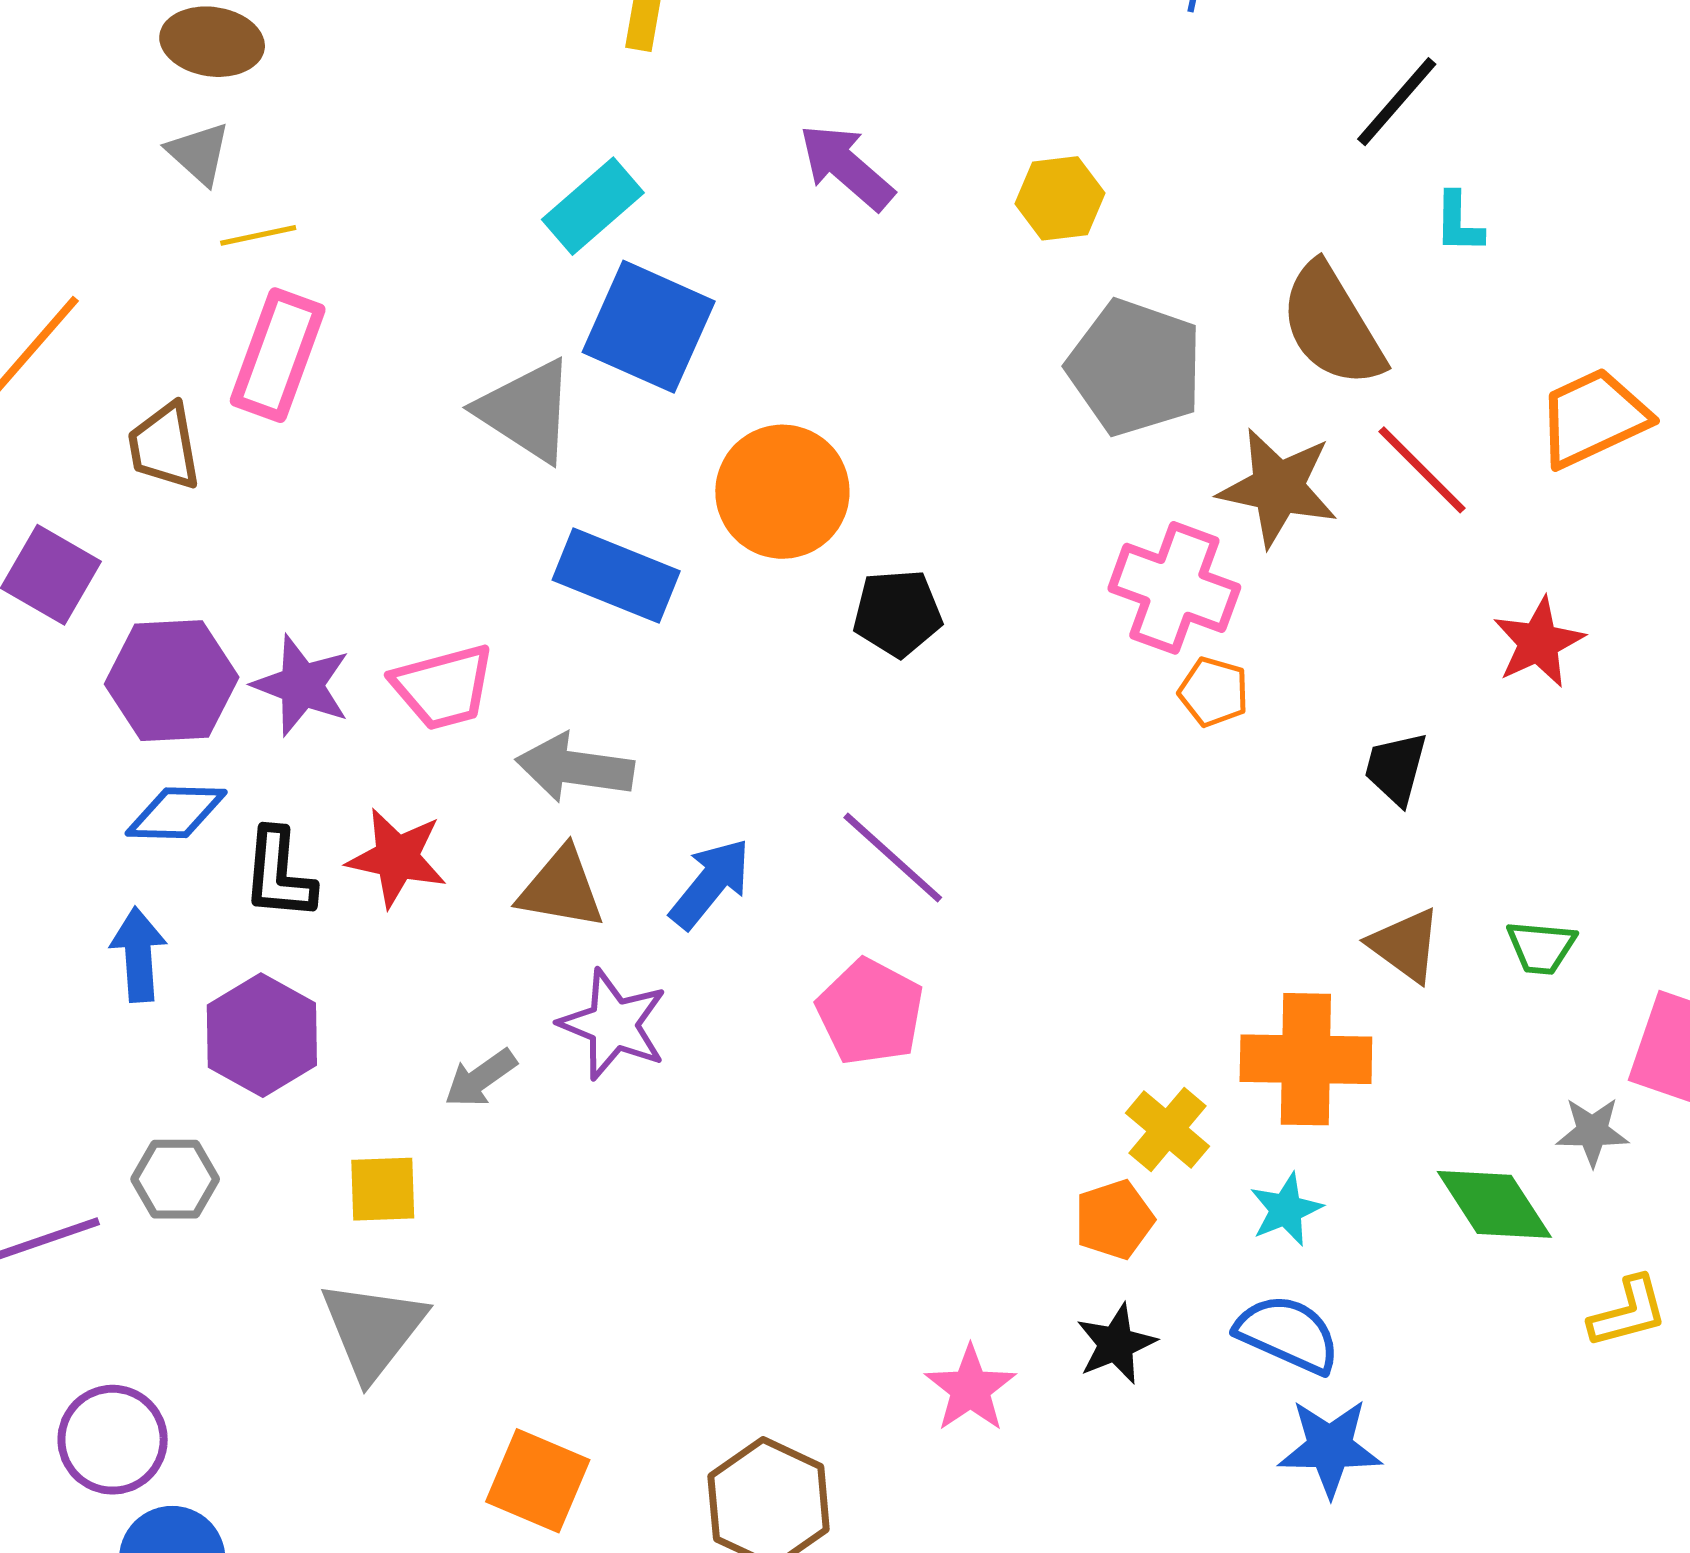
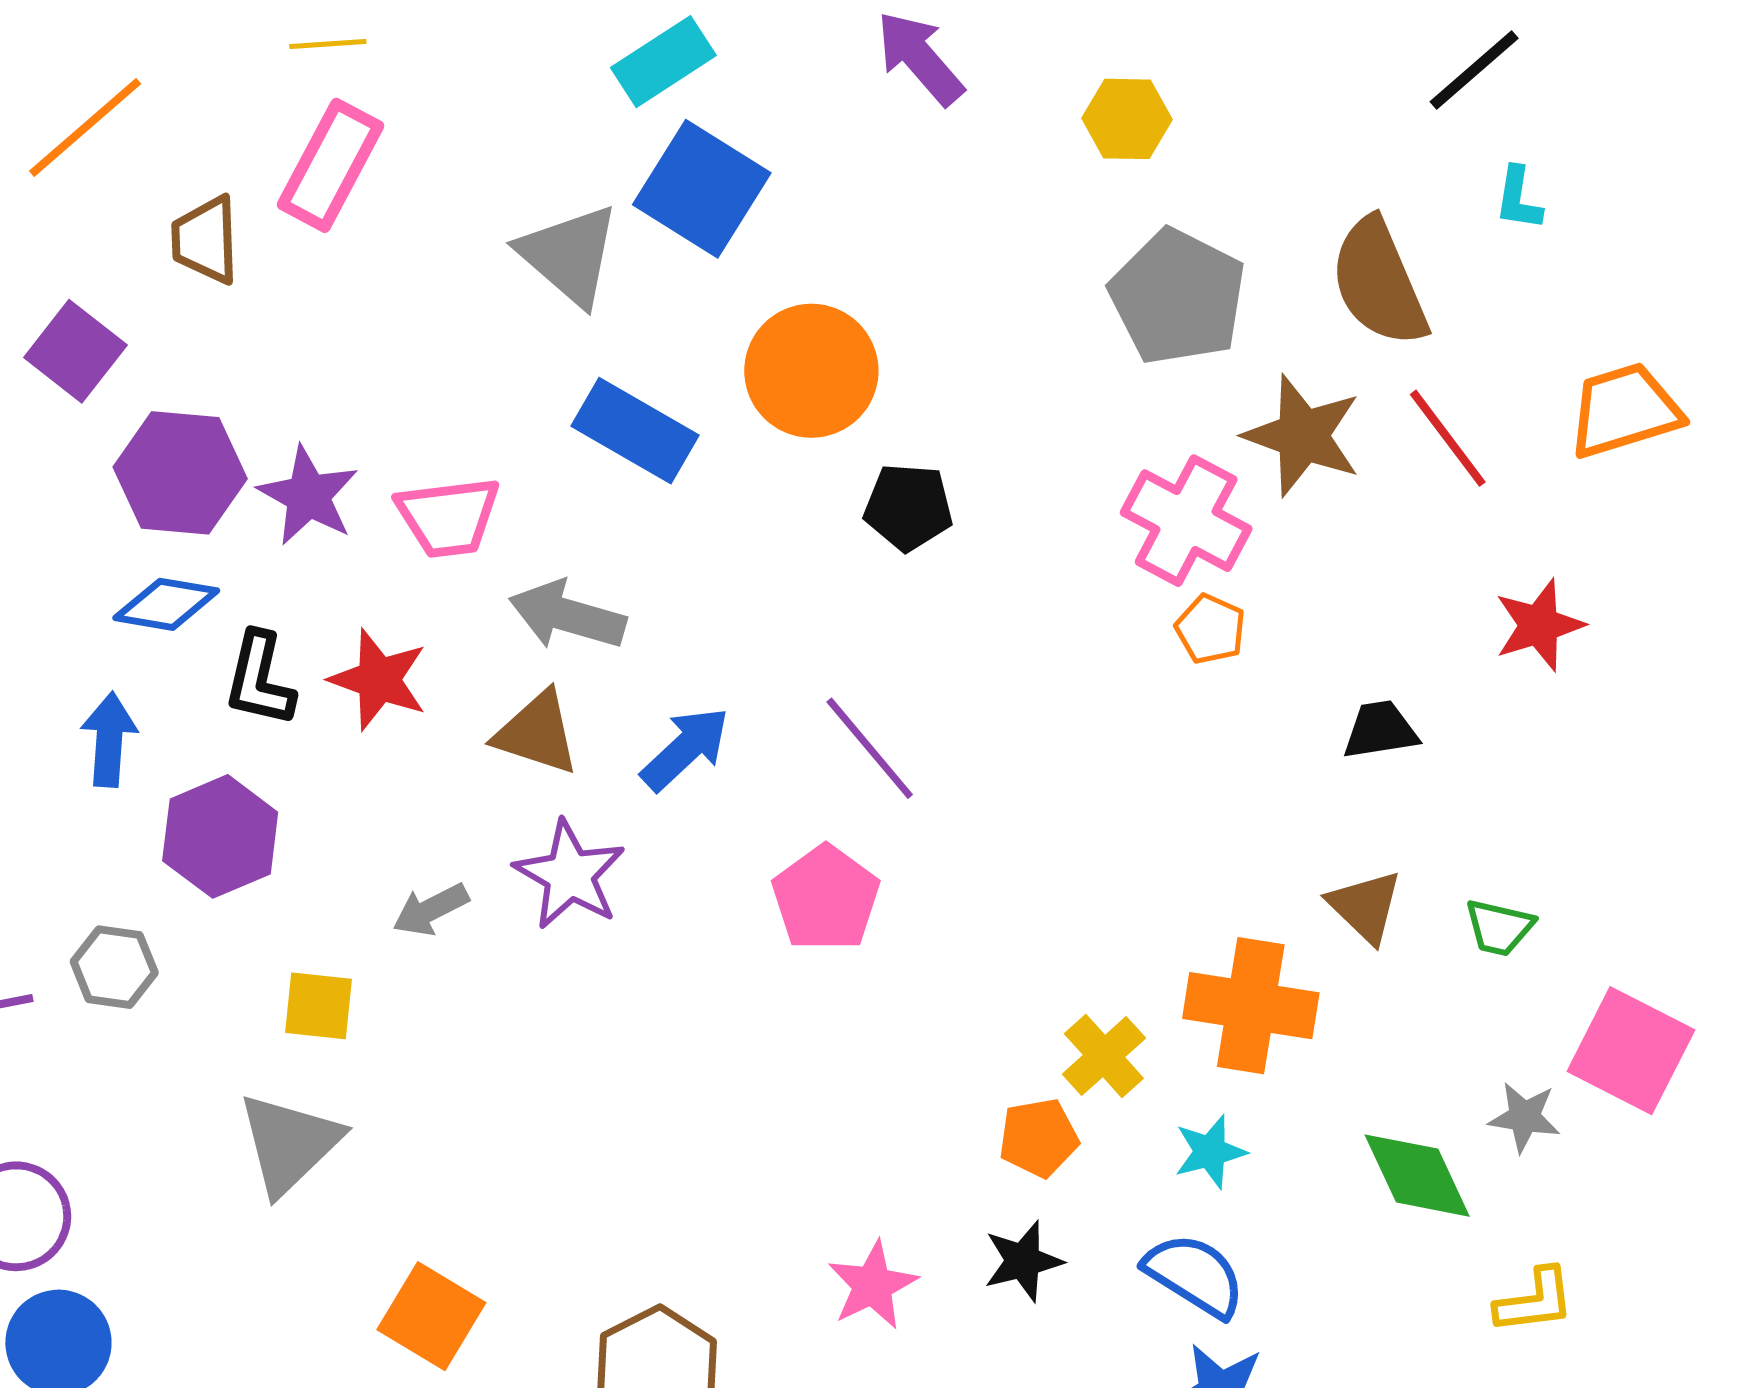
black trapezoid: (1396, 768) -> (1380, 730), turned 58

